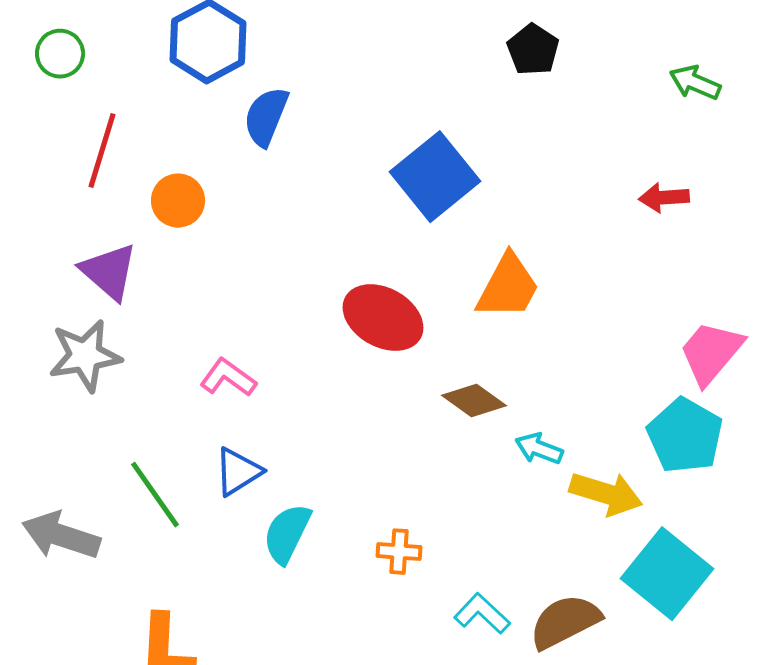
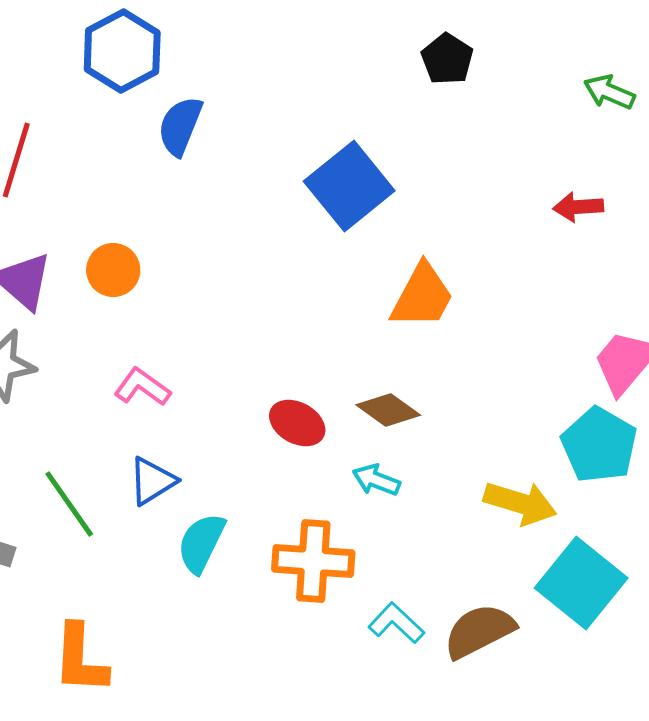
orange circle: (178, 201) -> (113, 270), moved
red ellipse: (383, 318) -> (297, 423), moved, size x0.7
cyan arrow: (539, 449) -> (376, 480), moved
orange cross: (399, 552) -> (313, 561), size x1.8

